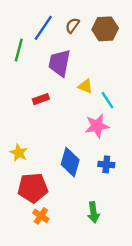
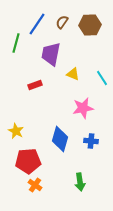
cyan line: (107, 100) -> (102, 78), moved

